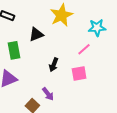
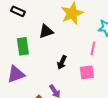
pink line: (84, 49) -> (93, 48), turned -40

